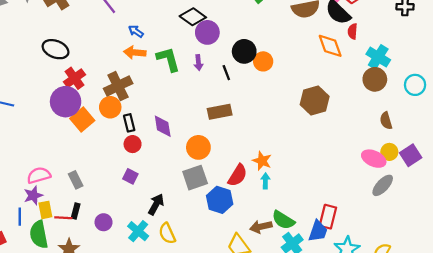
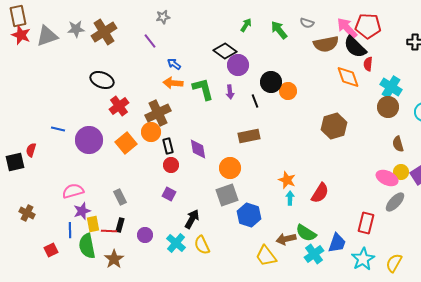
purple circle: (66, 102) -> (89, 140), moved
pink semicircle: (39, 175) -> (73, 191), moved
red semicircle: (238, 175) -> (320, 193), moved
red rectangle: (328, 217) -> (366, 223), moved

